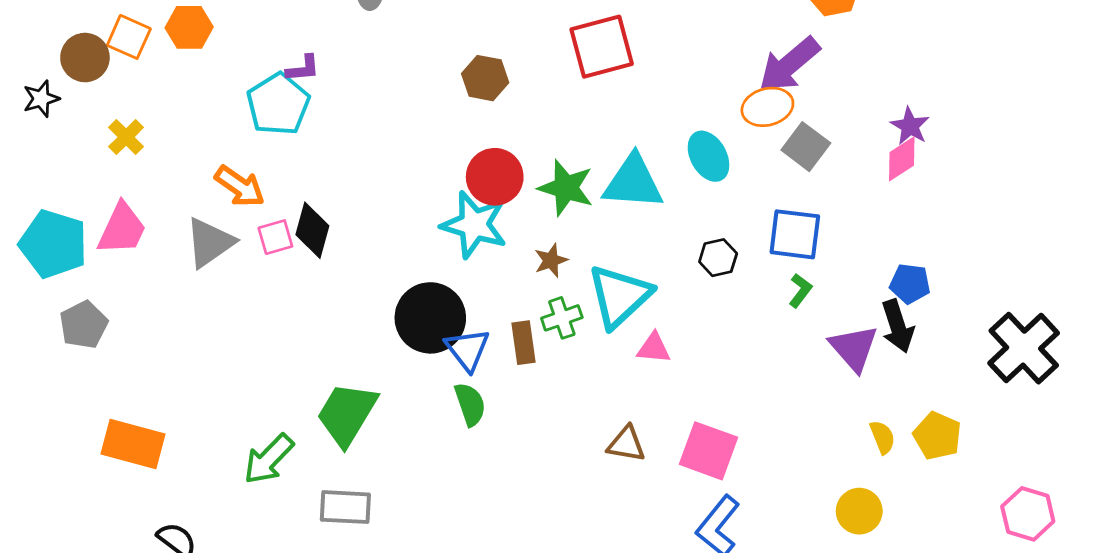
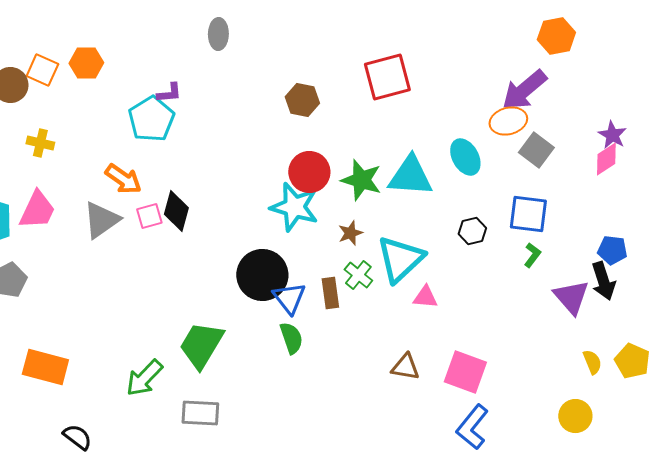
yellow cross: (126, 137) -> (40, 143), turned -32
green cross: (562, 318) -> (358, 275), turned -32

